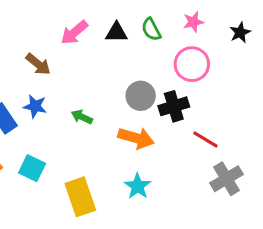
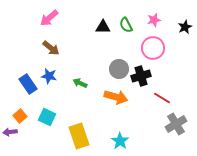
pink arrow: (74, 32) -> (49, 18), moved
cyan star: (138, 186) -> (120, 141), moved

